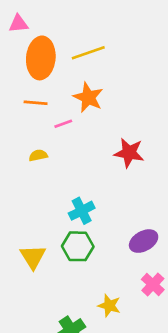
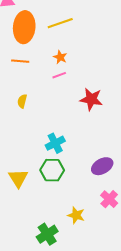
orange star: (88, 97) -> (60, 57), size x0.6
pink line: (63, 124) -> (59, 75), moved
yellow semicircle: (38, 155) -> (22, 101), turned -64

